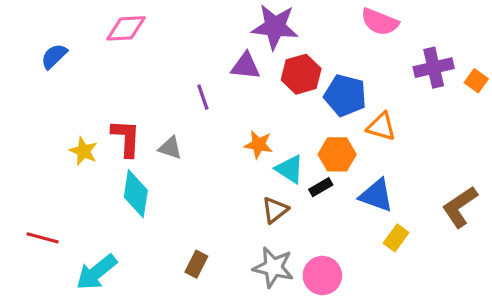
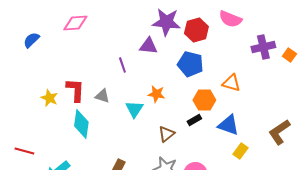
red hexagon: (301, 74) -> (196, 30), moved
blue pentagon: (345, 95) -> (190, 64), moved
cyan triangle: (290, 169) -> (134, 109), moved, turned 30

